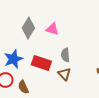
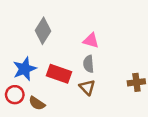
pink triangle: (52, 29) -> (91, 41), moved
brown semicircle: (23, 87) -> (37, 103), turned -32

